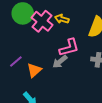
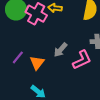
pink L-shape: (69, 48) -> (82, 60), moved

